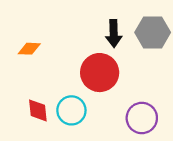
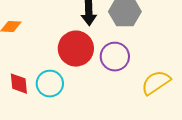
purple circle: (142, 118) -> (115, 57), moved

